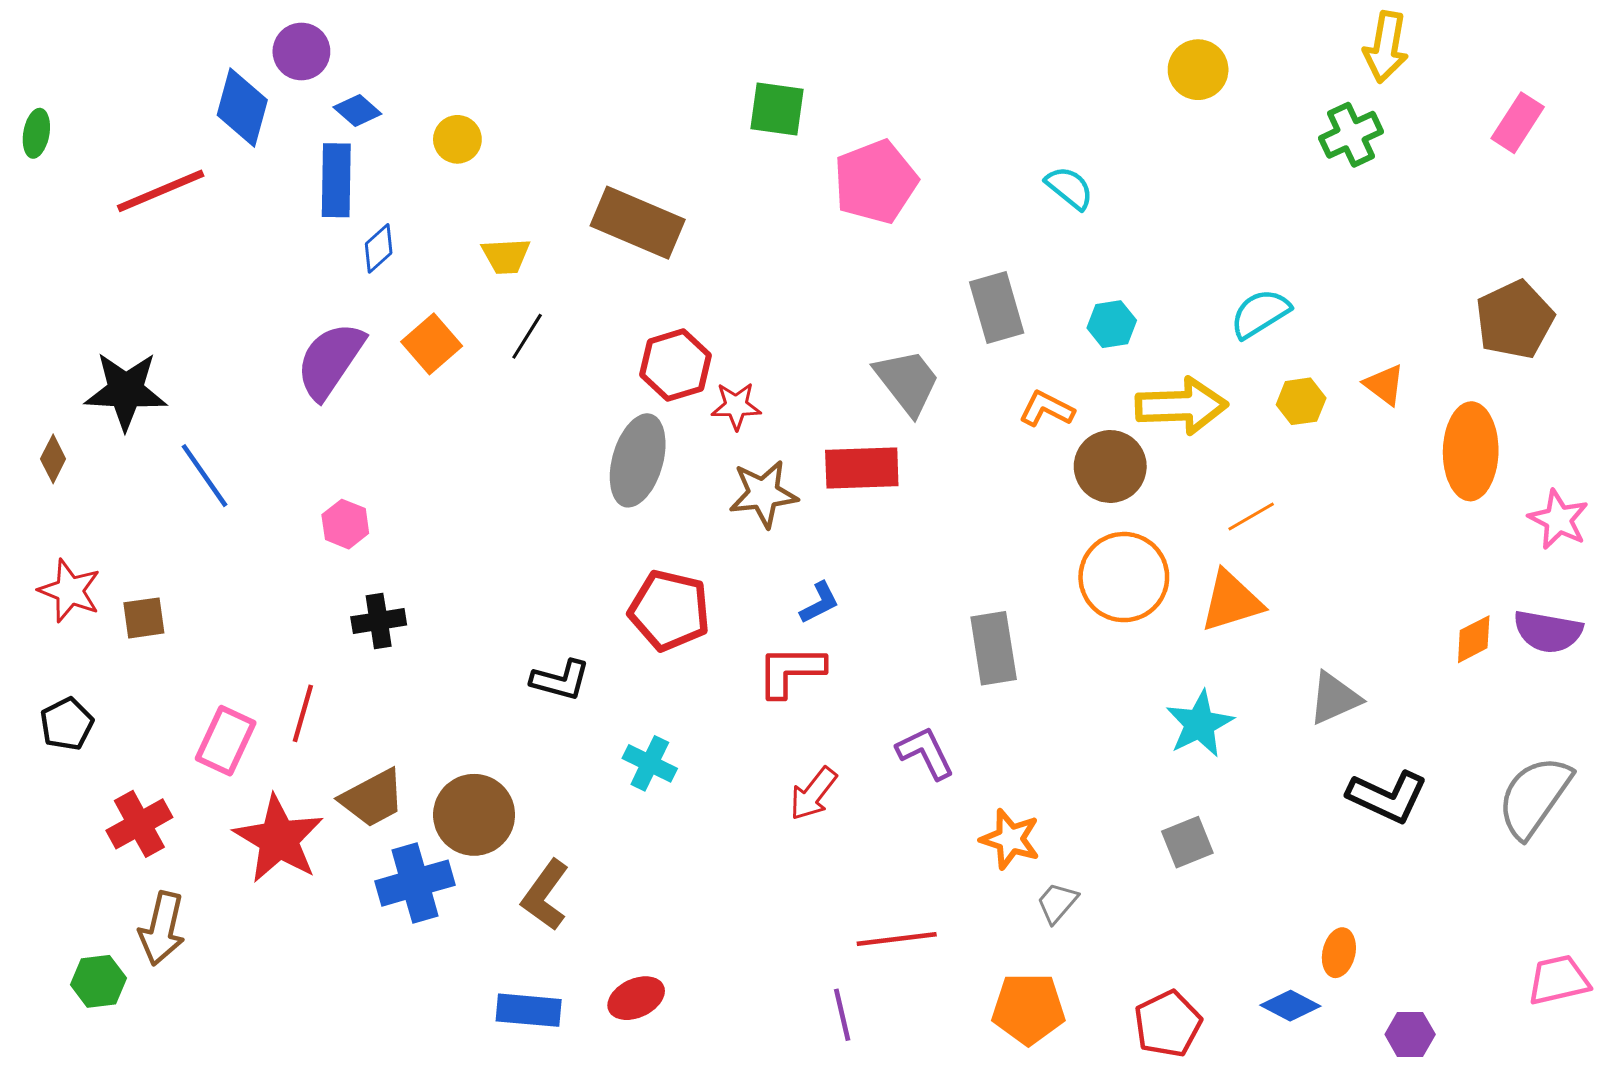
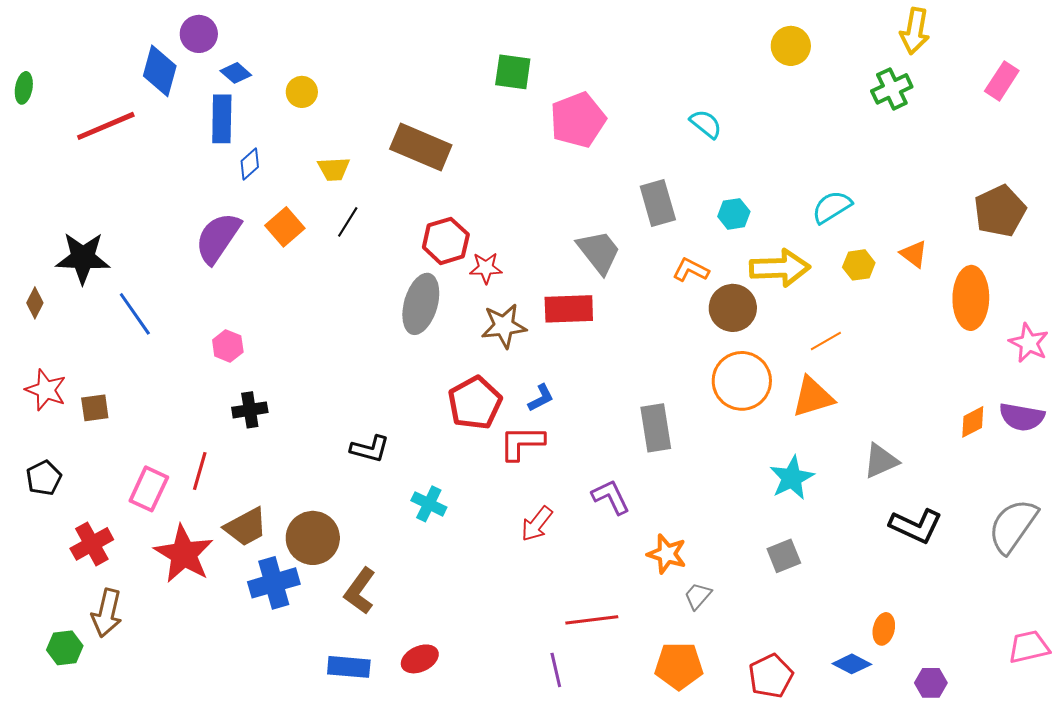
red pentagon: (669, 610) -> (475, 403), moved, turned 30

